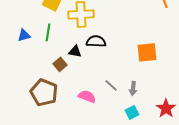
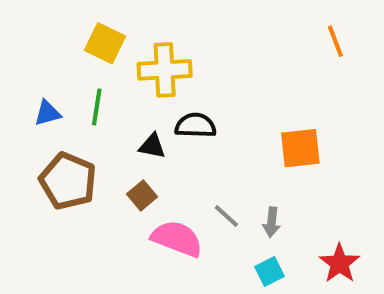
brown square: (60, 64) -> (142, 195), moved
brown pentagon: (44, 92) -> (68, 181), moved
pink semicircle: (87, 96) -> (177, 239), size x1.4

